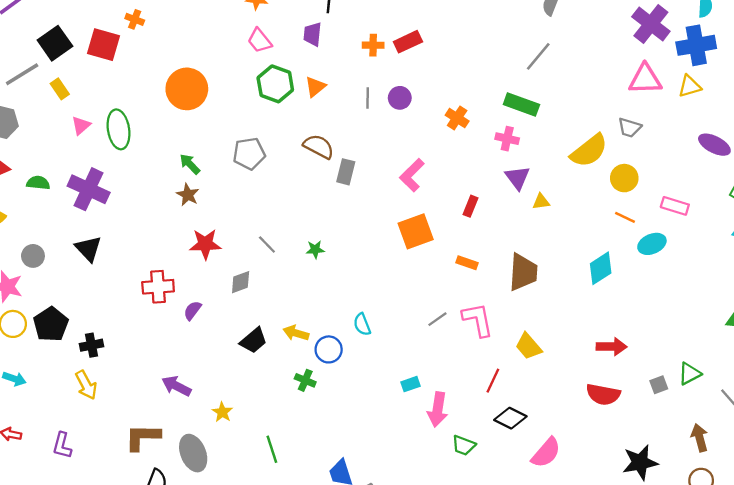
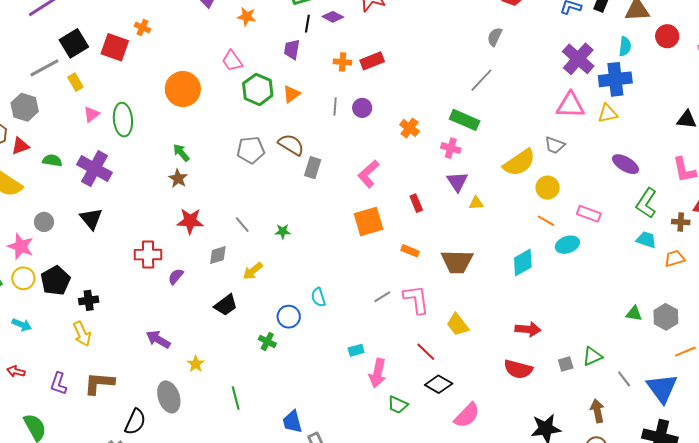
pink trapezoid: (260, 41) -> (232, 61), moved
gray pentagon: (249, 154) -> (251, 150), moved
red rectangle: (471, 206) -> (416, 203), turned -48
brown trapezoid: (523, 272) -> (457, 262), turned 84
yellow arrow: (296, 333) -> (253, 271), moved, turned -60
red line: (493, 381) -> (426, 352), turned -75
brown L-shape: (143, 437) -> (99, 383), moved

